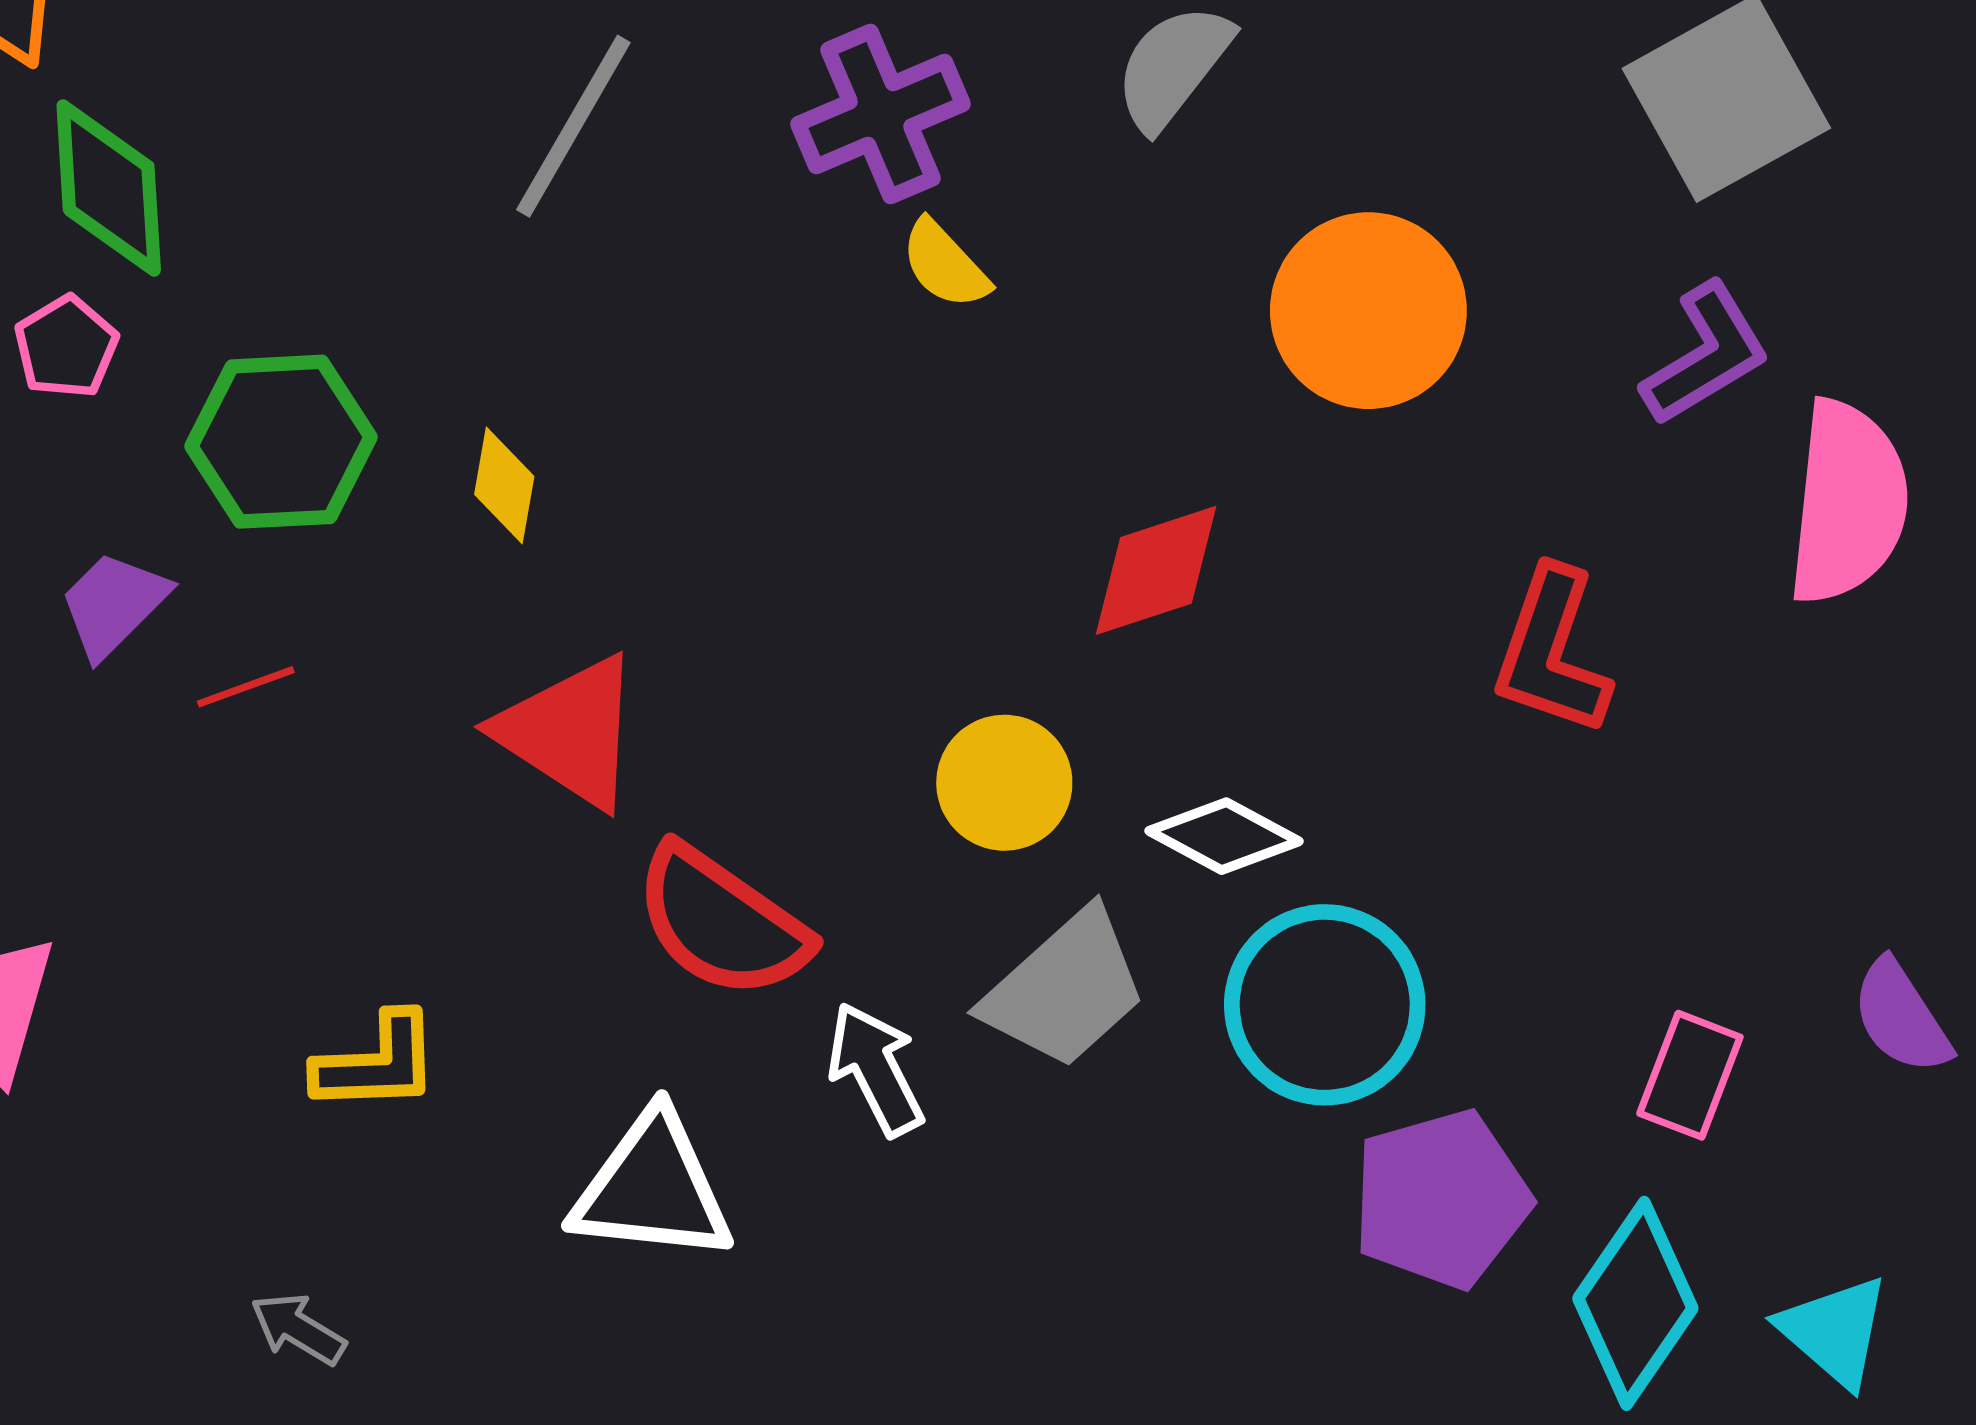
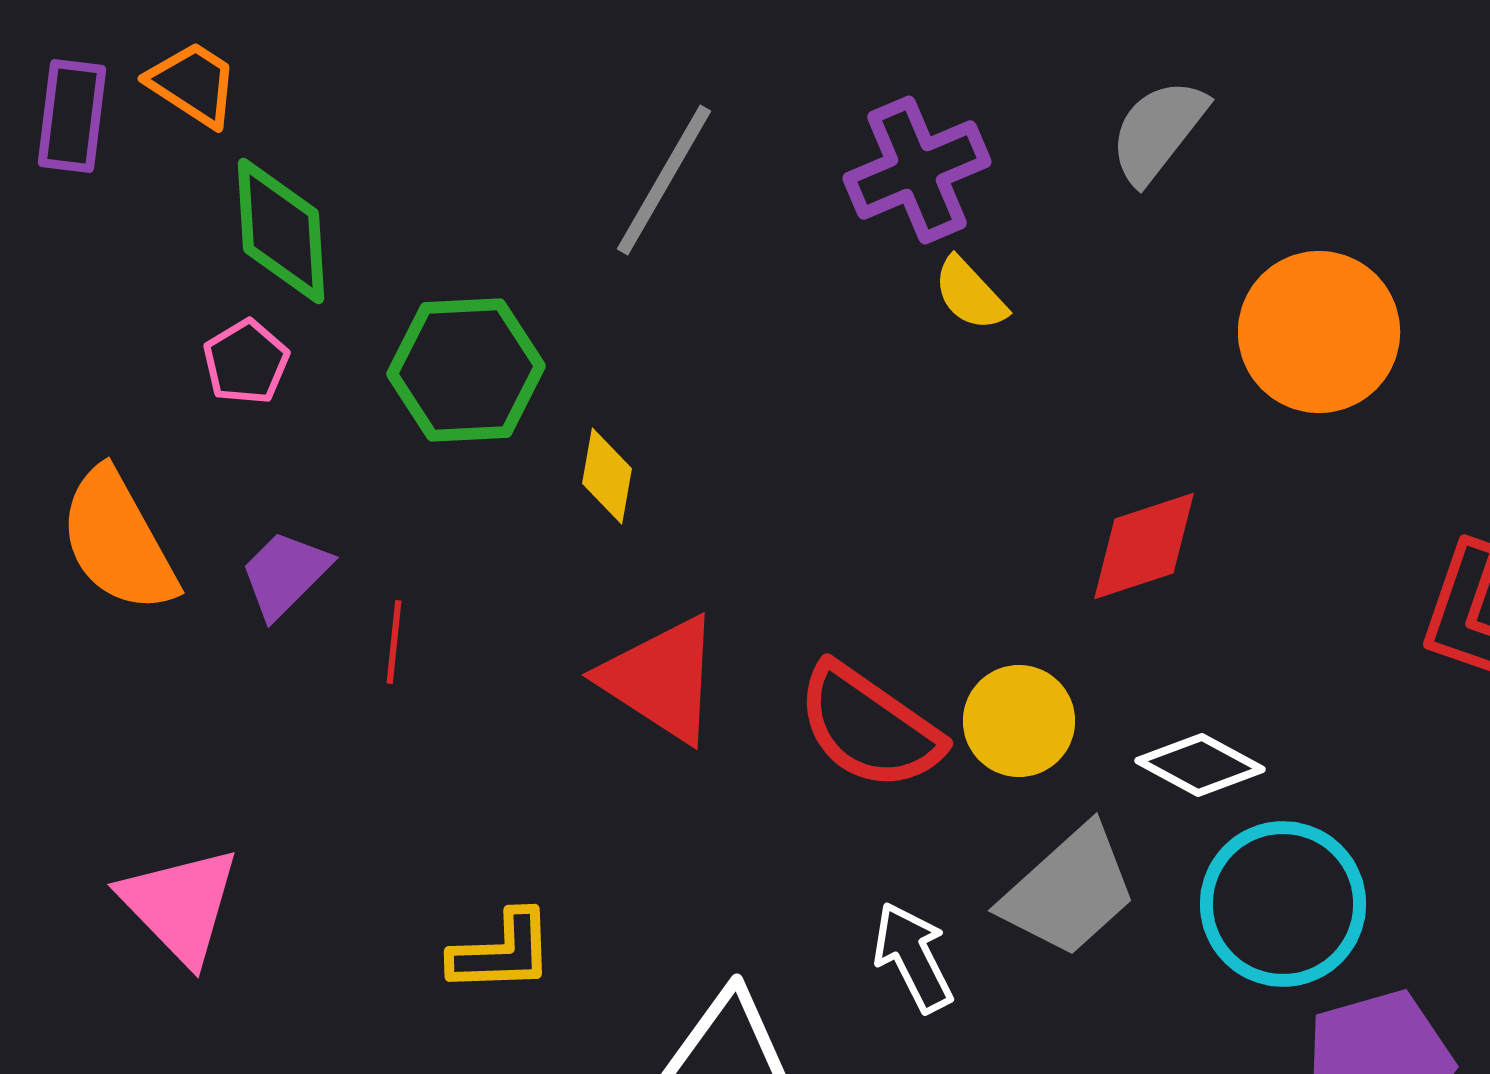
green hexagon: (281, 442) -> (466, 370), moved
red line: (246, 687) -> (394, 642), turned -64
red semicircle: (722, 922) -> (869, 727), moved

